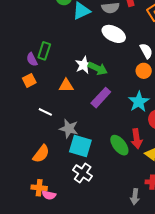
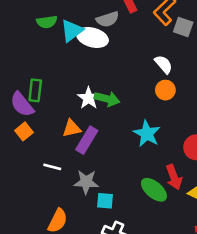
white ellipse: (114, 34) -> (92, 37), moved
purple semicircle: (32, 59) -> (22, 104), size x1.5
purple rectangle: (101, 98) -> (87, 140), moved
cyan star: (139, 102) -> (147, 134), moved
cyan square: (80, 146) -> (105, 201), size x0.6

